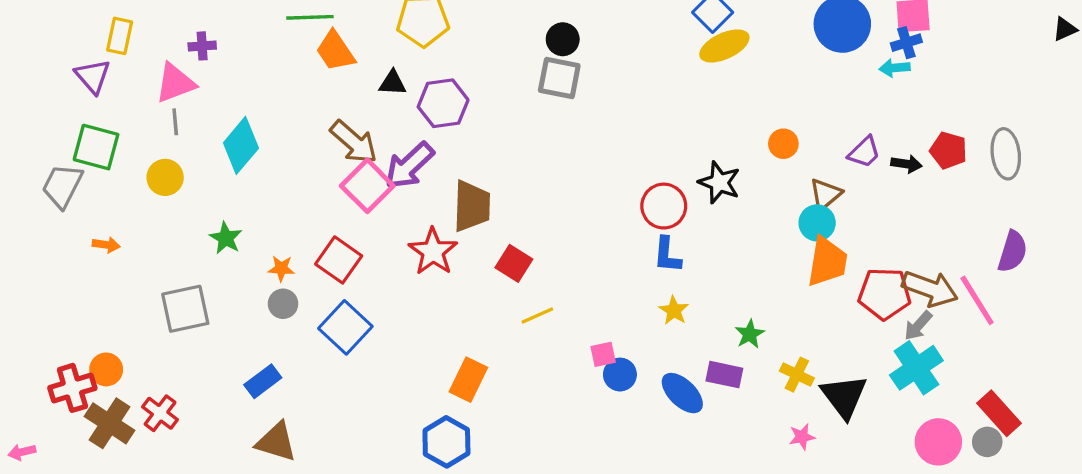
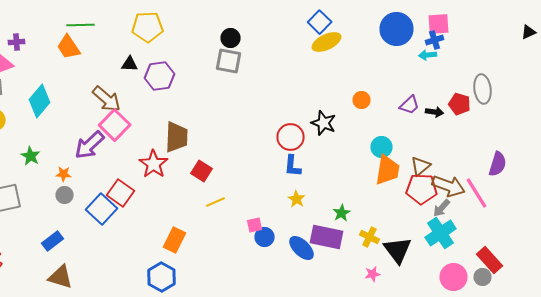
orange trapezoid: (335, 51) -> (68, 47), moved
gray ellipse: (1006, 154) -> (482, 89), moved
purple arrow: (409, 166) -> (90, 145), moved
brown triangle: (825, 194) -> (420, 166), moved
red square: (339, 260) -> (120, 193), moved
purple rectangle: (724, 375) -> (326, 237), size x1.5

